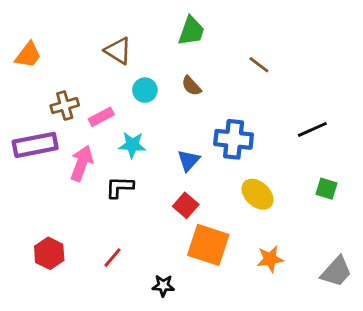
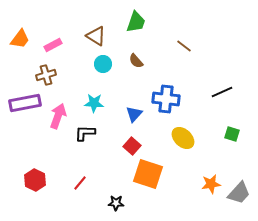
brown triangle: (118, 51) -> (96, 36), moved
pink rectangle: (101, 117) -> (53, 45), moved
orange star: (270, 259) -> (211, 184), moved

